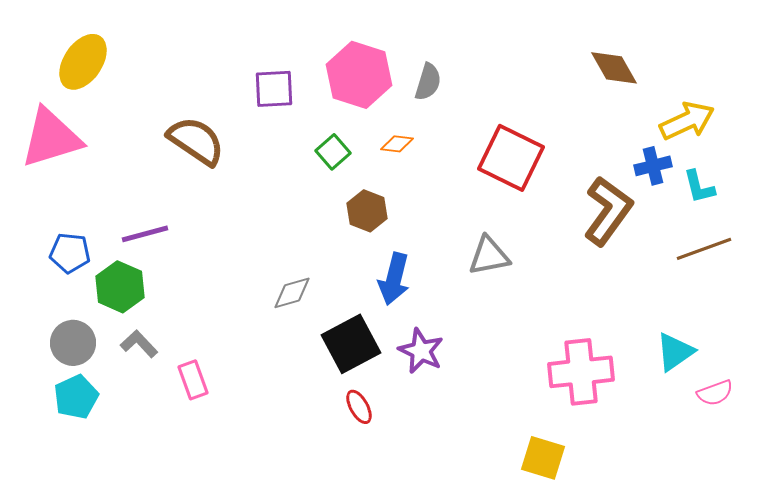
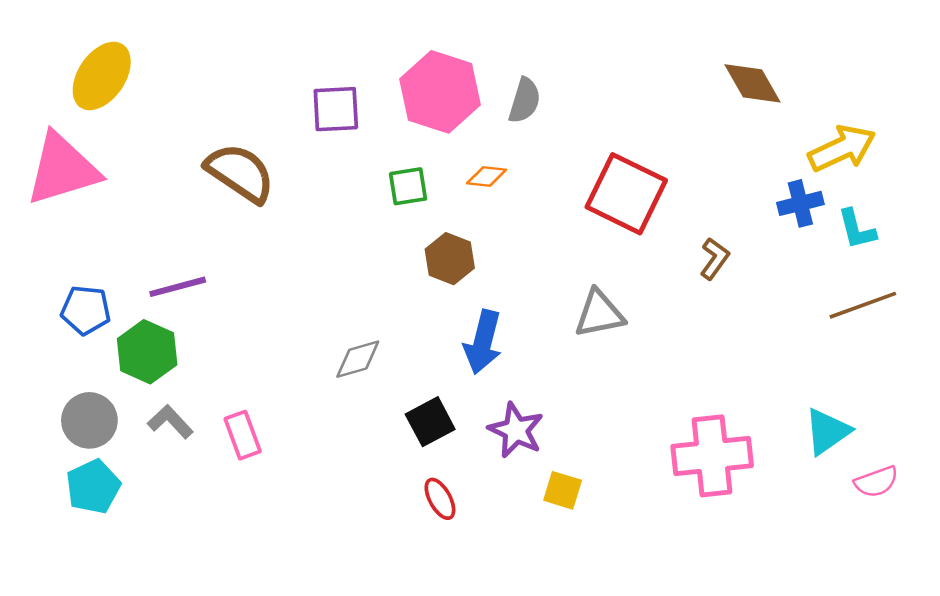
green square: (333, 152) -> (408, 186), turned 32
brown L-shape: (608, 211) -> (715, 259), moved, size x0.5
black square: (351, 344) -> (430, 422), size x0.7
pink rectangle: (193, 380) -> (243, 435), moved
yellow square: (543, 458) -> (563, 490), moved, size x0.7

